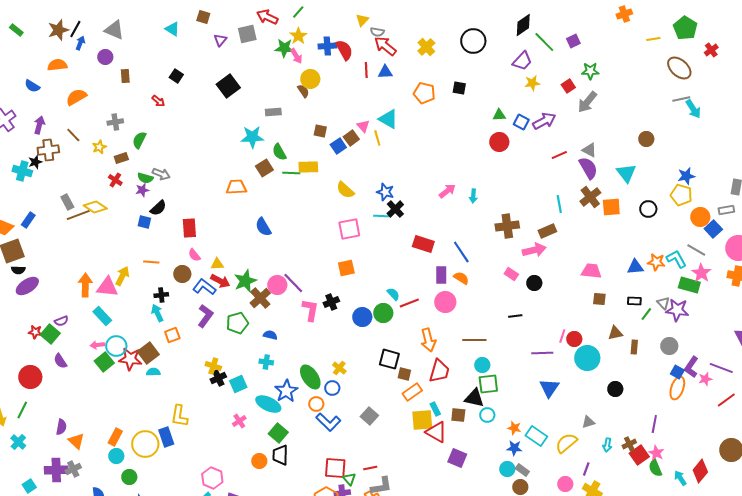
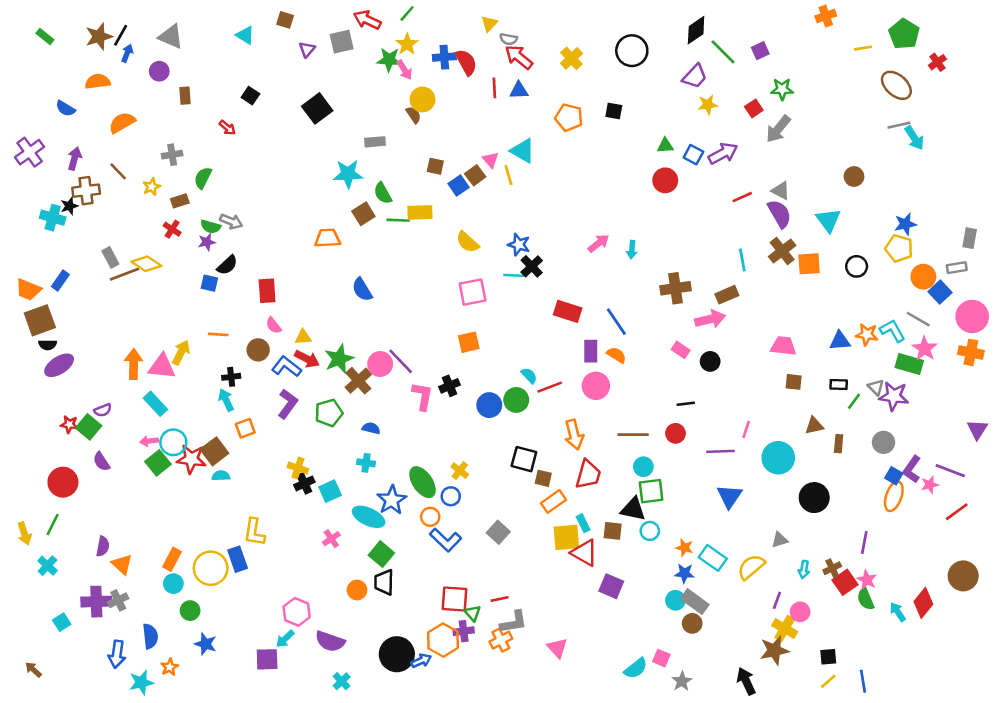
red circle: (574, 339) -> (675, 433), moved
black circle: (615, 389) -> (814, 498), size x1.5
gray rectangle: (522, 470) -> (695, 602), size x1.5
pink circle: (565, 484) -> (800, 612), moved

